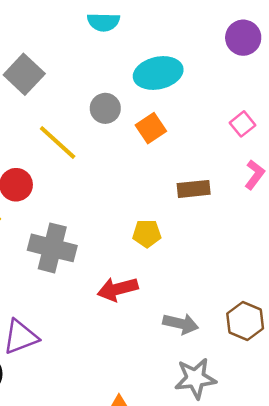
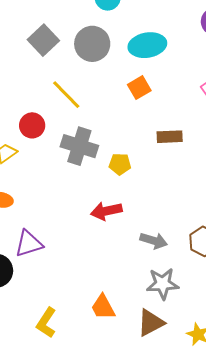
gray circle: (105, 108) -> (92, 44), moved, size x1.5
yellow pentagon: (147, 234) -> (120, 164), moved
gray cross: (52, 248) -> (79, 146), moved

